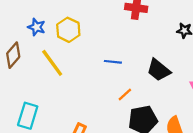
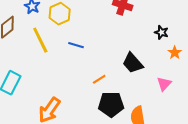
blue line: (113, 62) -> (76, 45), moved

